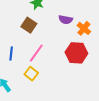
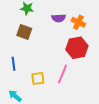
pink line: (36, 53) -> (62, 74), moved
yellow square: (31, 74) -> (38, 79), turned -32

